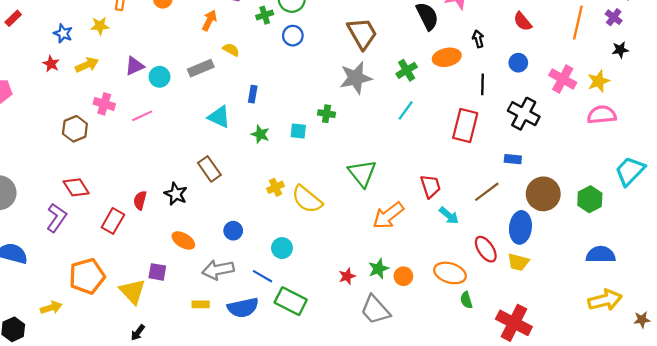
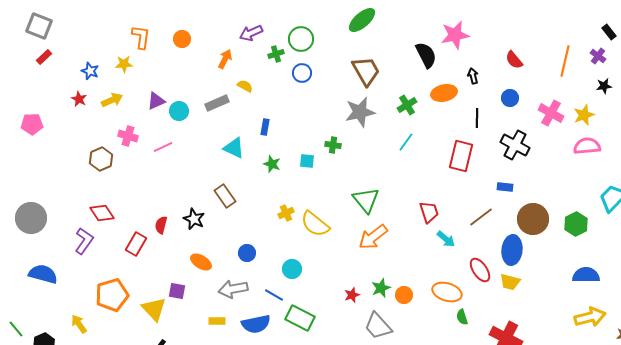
orange arrow: (388, 216) -> (373, 237), moved
yellow arrow: (51, 308) -> (79, 324), turned -108

